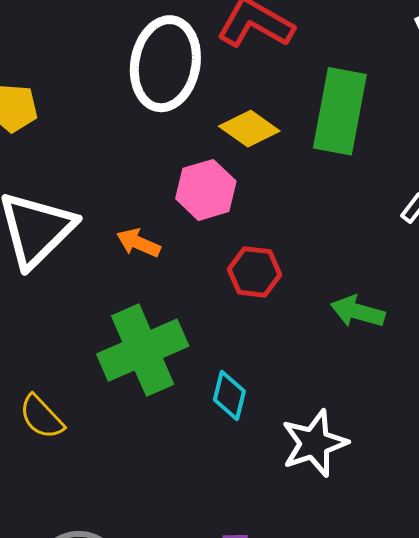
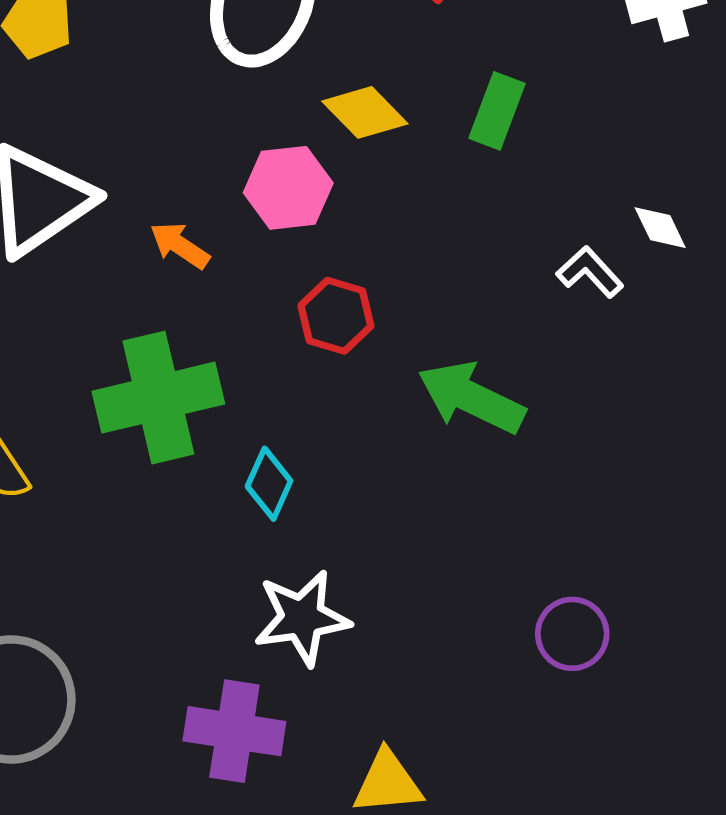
green rectangle: (340, 111) -> (497, 111), size x0.6
green arrow: (358, 312) -> (471, 398), size x1.4
white star: (314, 443) -> (302, 618), moved

